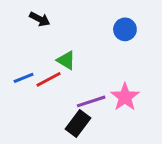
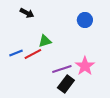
green triangle: (66, 60) -> (45, 41), turned -48
black rectangle: (78, 123) -> (66, 84), moved

